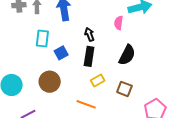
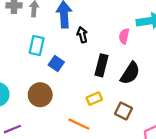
black arrow: (89, 34) -> (82, 35), moved
blue square: (61, 53) -> (56, 64), turned -32
black rectangle: (89, 56) -> (101, 65), moved

